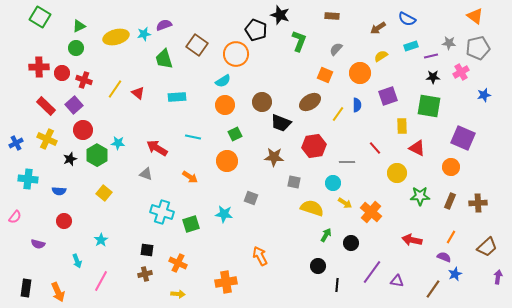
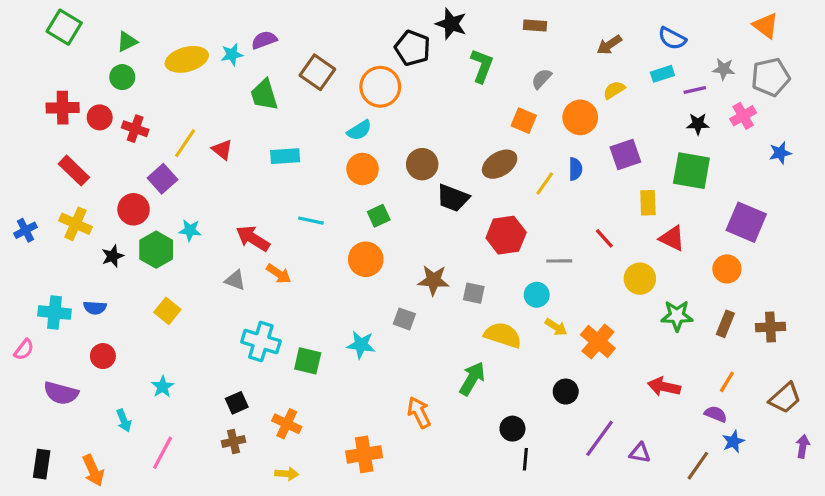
blue semicircle: (407, 19) -> (672, 38), moved
purple square: (74, 105) -> (163, 179), moved
brown star: (274, 157) -> (433, 280), moved
orange arrow: (190, 177) -> (279, 274), moved
cyan cross: (28, 179) -> (55, 312), moved
green square: (191, 224) -> (308, 361), turned 30
green arrow: (326, 235) -> (472, 379), moved, size x1.5
purple semicircle: (38, 244) -> (61, 393), size x1.5
black square: (147, 250) -> (237, 403), turned -32
black line: (337, 285) -> (525, 459), moved

